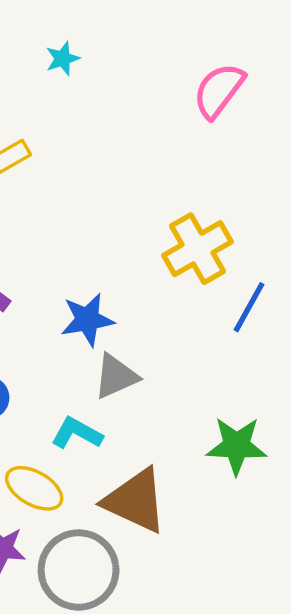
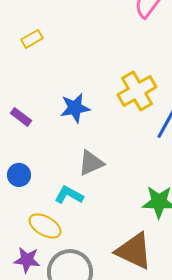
blue star: (87, 320) -> (75, 108), moved
brown triangle: (135, 501) -> (134, 251), moved

